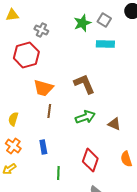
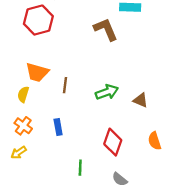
brown L-shape: (84, 84) -> (106, 29), moved
orange trapezoid: (43, 88) -> (37, 72), moved
green line: (58, 173) -> (80, 168), moved

